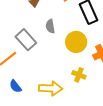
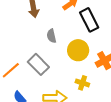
gray rectangle: (26, 40) -> (38, 64), moved

